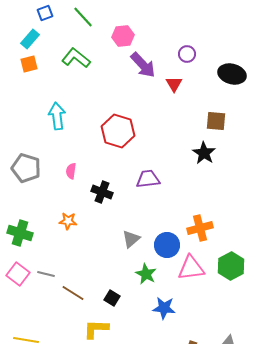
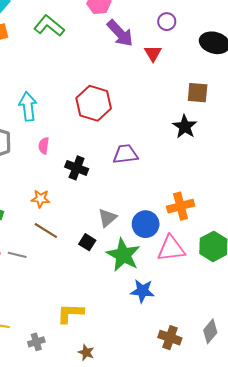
cyan arrow: (57, 116) -> (28, 106), moved
green star: (146, 274) -> (123, 255), size x1.5
brown line: (73, 293) -> (46, 231), moved
black square: (112, 298) -> (87, 242), moved

